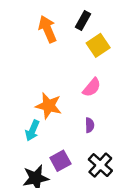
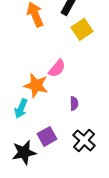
pink semicircle: (92, 87) -> (57, 68), moved

